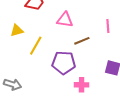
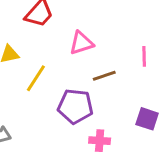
pink triangle: (65, 20) -> (81, 43), turned -30

